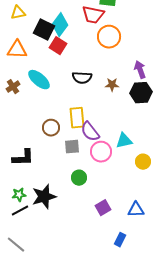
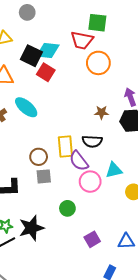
cyan diamond: (60, 25) -> (48, 51), turned 60
black semicircle: (82, 78) -> (92, 141), moved
gray square: (72, 147) -> (44, 176), moved

